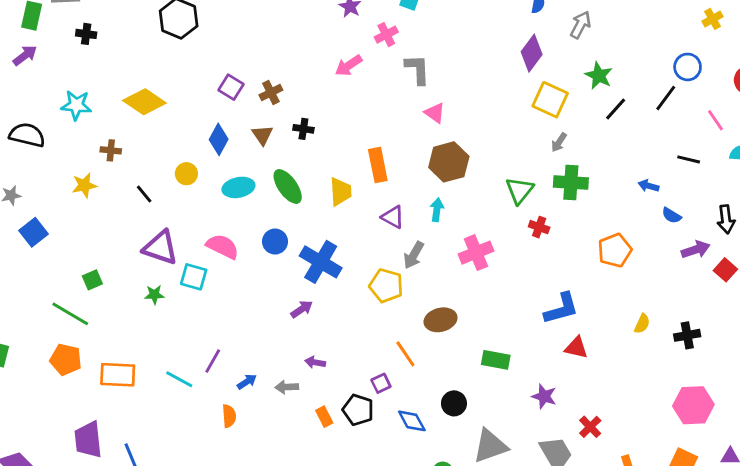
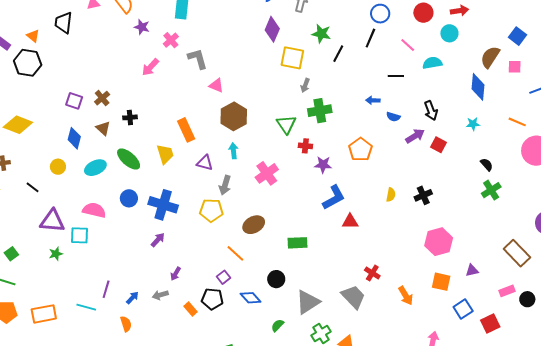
purple arrow: (315, 362) -> (176, 274), turned -56
purple star: (544, 396) -> (323, 165), moved

